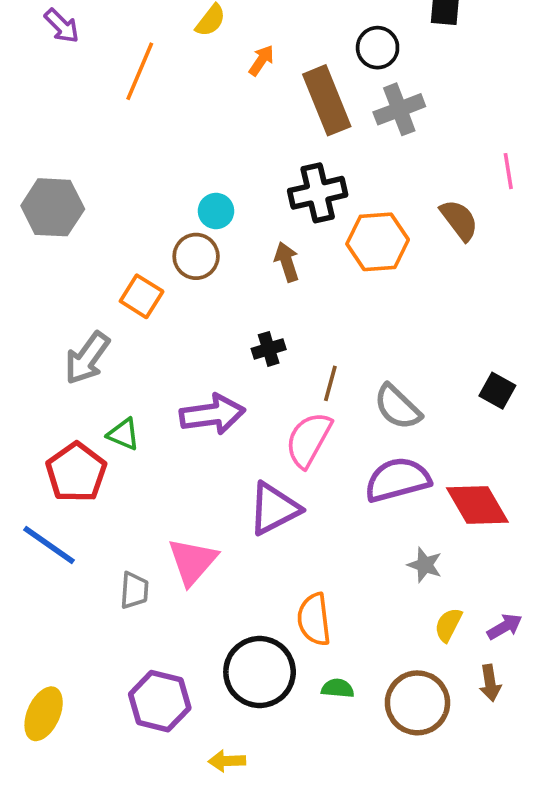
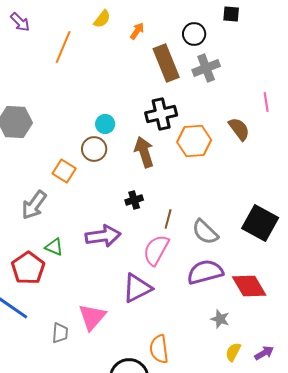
orange arrow: (261, 60) -> (137, 31), moved
brown arrow: (287, 262) -> (144, 152), size x1.4
black square: (497, 391) -> (260, 223), size x1.8

